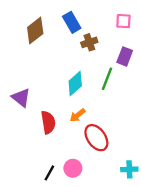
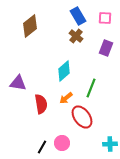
blue rectangle: (72, 22) -> (78, 16), moved
brown cross: (89, 42) -> (76, 36), turned -32
green line: (107, 79) -> (91, 88), moved
purple triangle: (21, 98) -> (18, 83), turned -30

